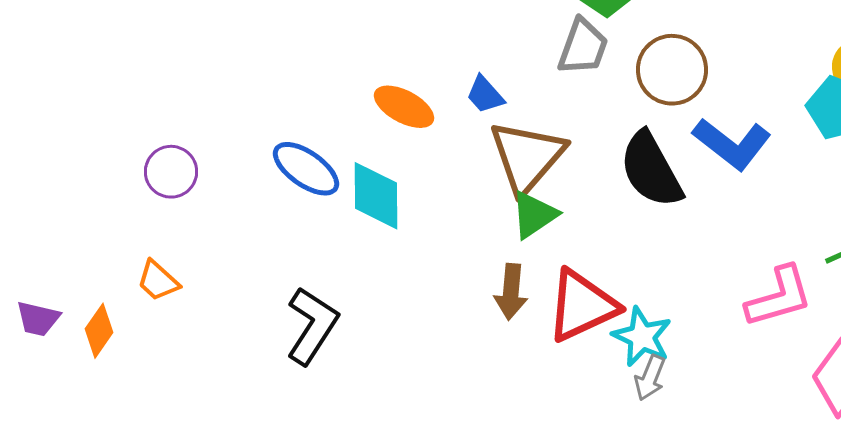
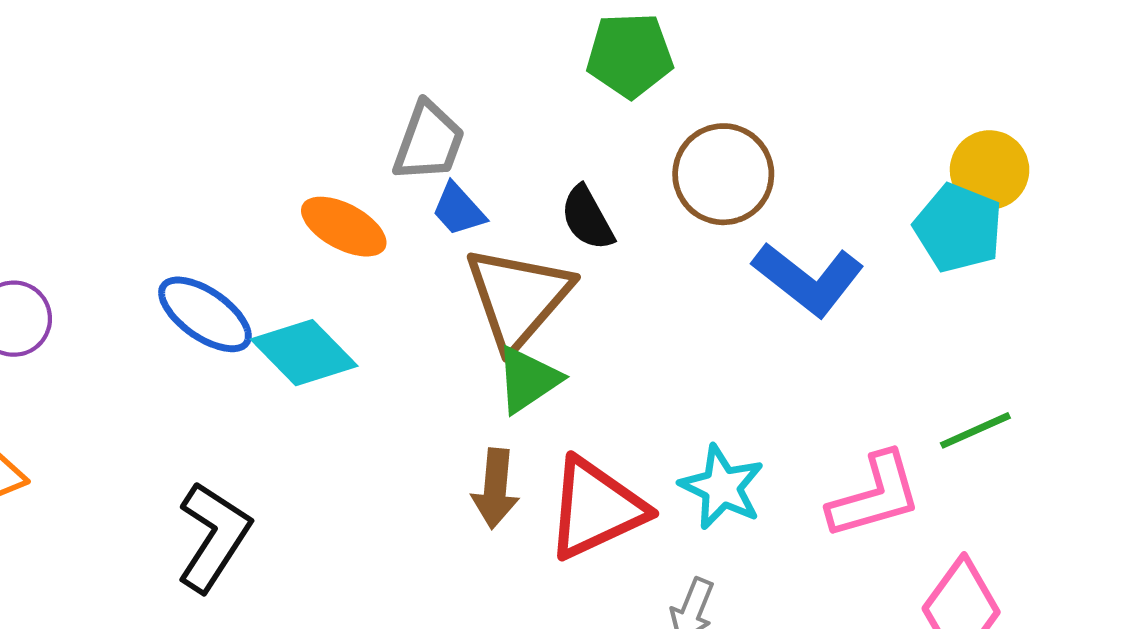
gray trapezoid: (583, 47) -> (429, 142), moved
black semicircle: (651, 170) -> (587, 218), moved, size x0.6
cyan diamond: (376, 196) -> (304, 353), turned -44
cyan star: (642, 337) -> (722, 487), moved

